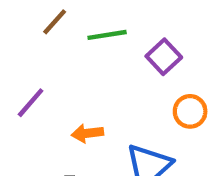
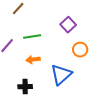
green line: (107, 35) -> (32, 37), moved

